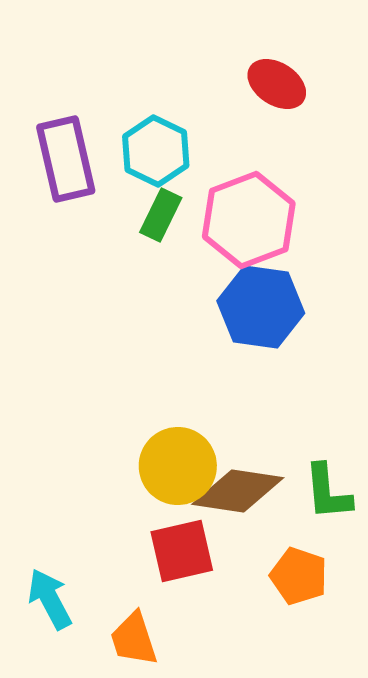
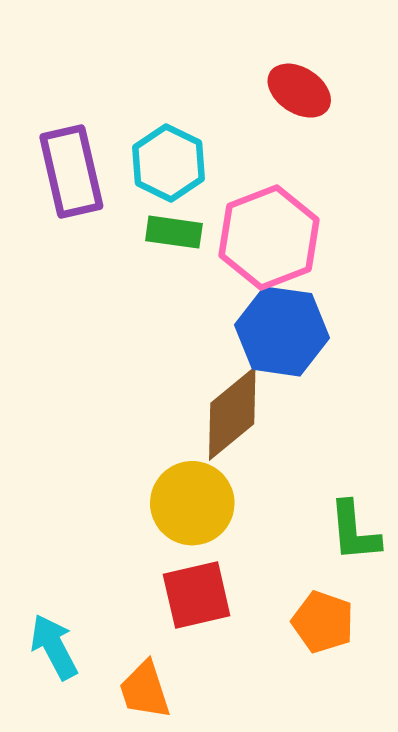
green rectangle: (161, 215) -> (174, 232), turned 72
brown diamond: (238, 491) -> (232, 414), moved, turned -48

